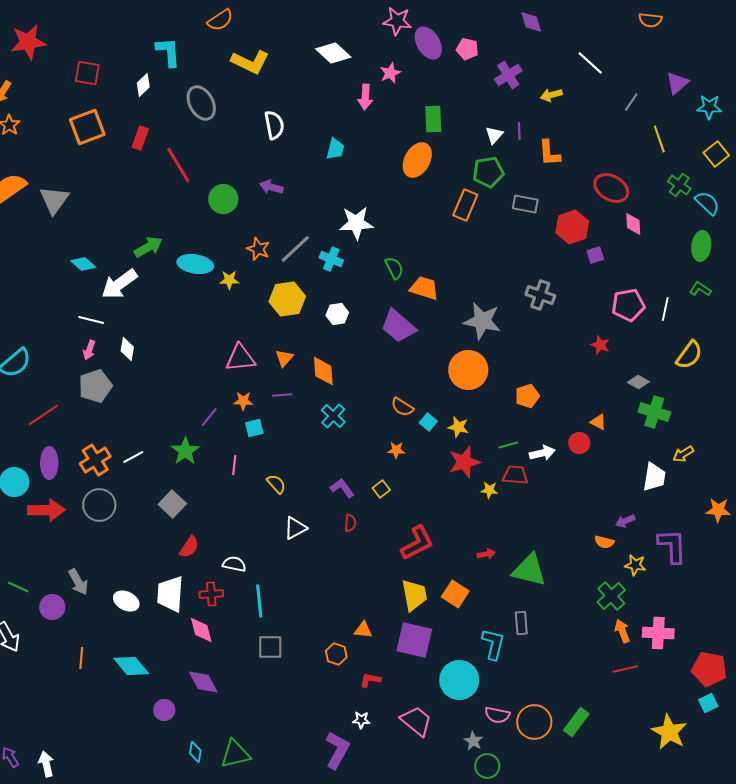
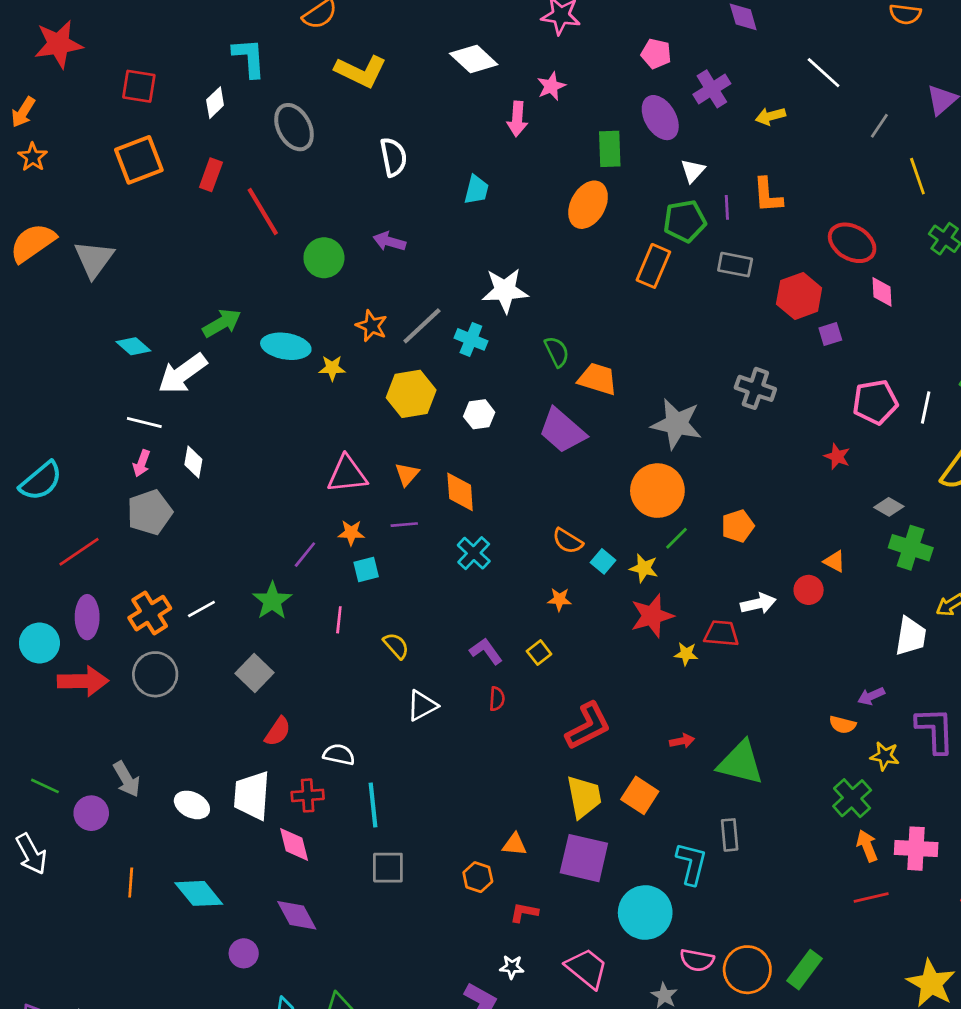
purple ellipse: (428, 43) -> (660, 118), moved
purple line: (519, 131) -> (727, 207), moved
green line: (508, 445) -> (677, 538), moved, turned -30

